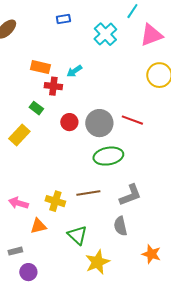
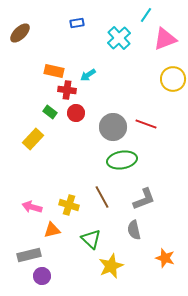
red circle: (69, 122) -> (76, 113), moved
brown line: (88, 193) -> (102, 197), turned 70
gray rectangle: (15, 251) -> (29, 255), size x1.6

